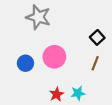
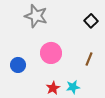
black square: (97, 37) -> (91, 21), moved
blue circle: (25, 63) -> (18, 65), moved

